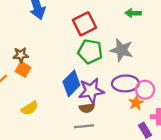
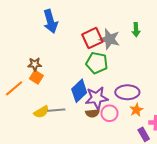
green arrow: (133, 13) -> (136, 30), turned -96
gray star: (122, 50) -> (109, 39), moved
pink circle: (145, 90) -> (109, 113), moved
gray line: (84, 126) -> (56, 110), moved

